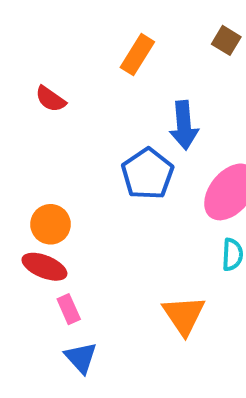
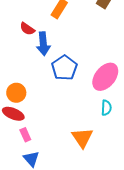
red semicircle: (51, 99) -> (27, 29), moved
blue arrow: (184, 125) -> (43, 44), moved

